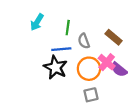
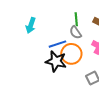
green line: (68, 28) -> (76, 19), moved
orange circle: (89, 69) -> (71, 54), moved

